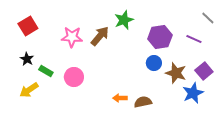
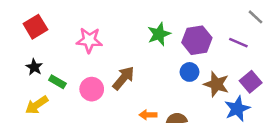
green star: (124, 20) -> (159, 34), moved
brown arrow: (100, 36) -> (123, 78), moved

